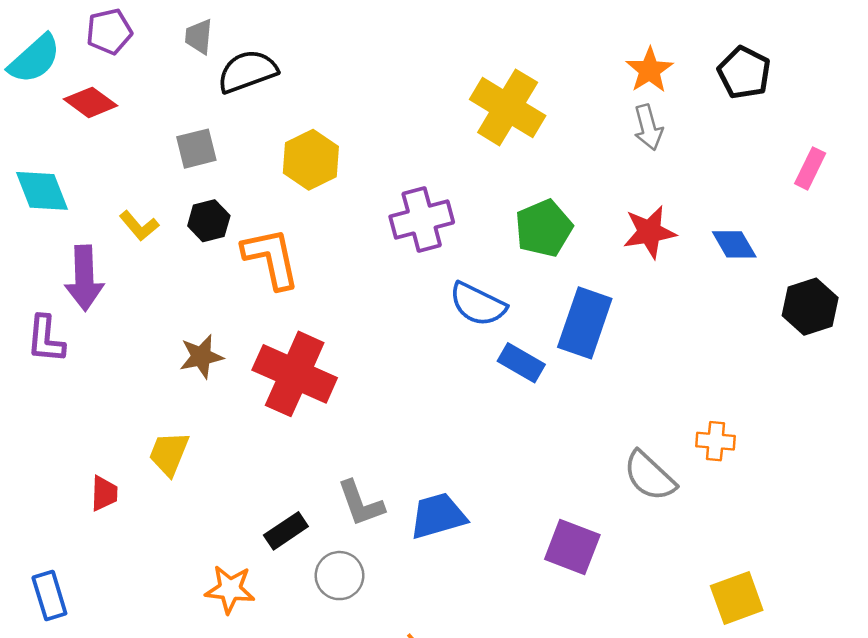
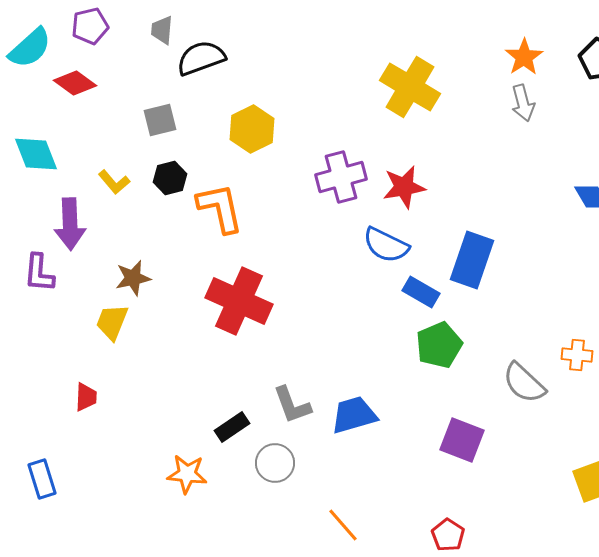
green pentagon: (544, 228) -> (439, 345), moved
red star: (650, 232) -> (404, 187), moved
brown star: (201, 356) -> (133, 278), moved
yellow trapezoid: (169, 454) -> (112, 322), moved

